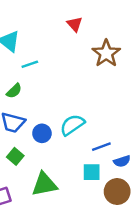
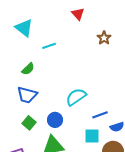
brown star: (106, 53) -> (104, 38), size x0.6
cyan line: (30, 64) -> (49, 46), moved
blue circle: (42, 133) -> (55, 120), moved

